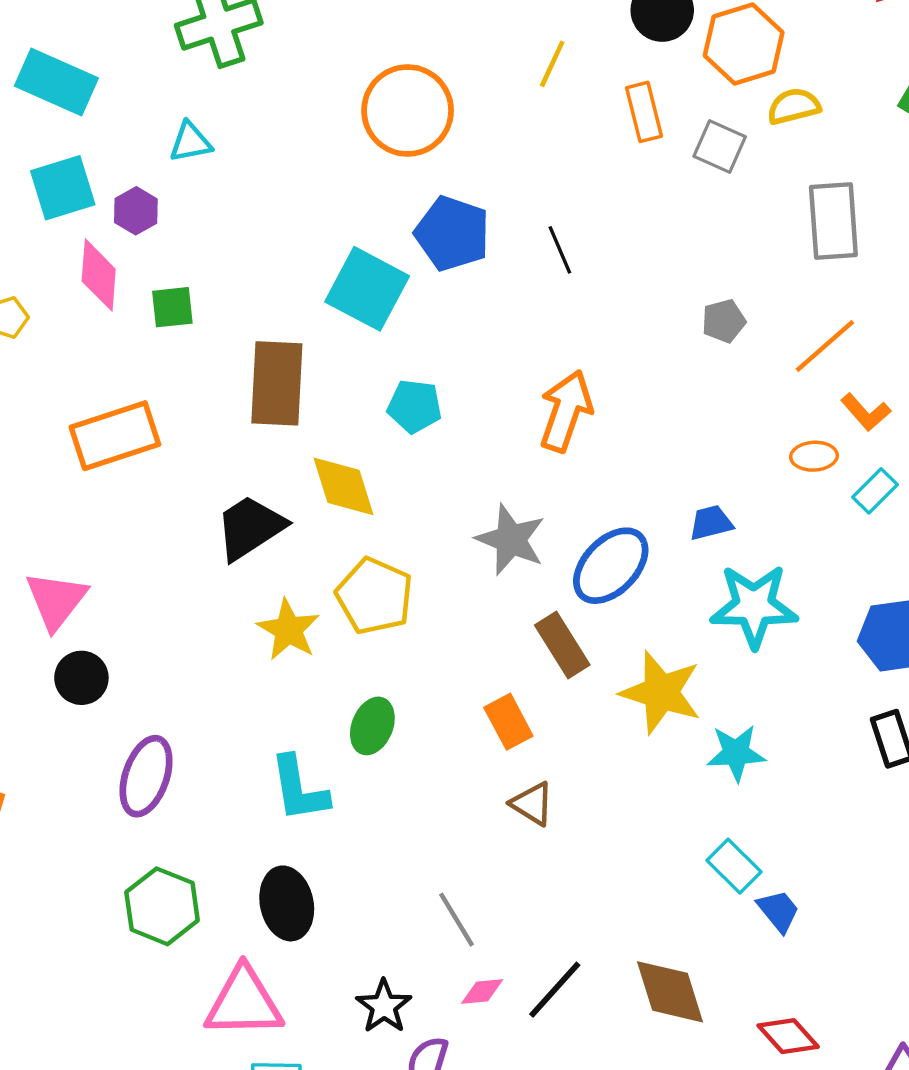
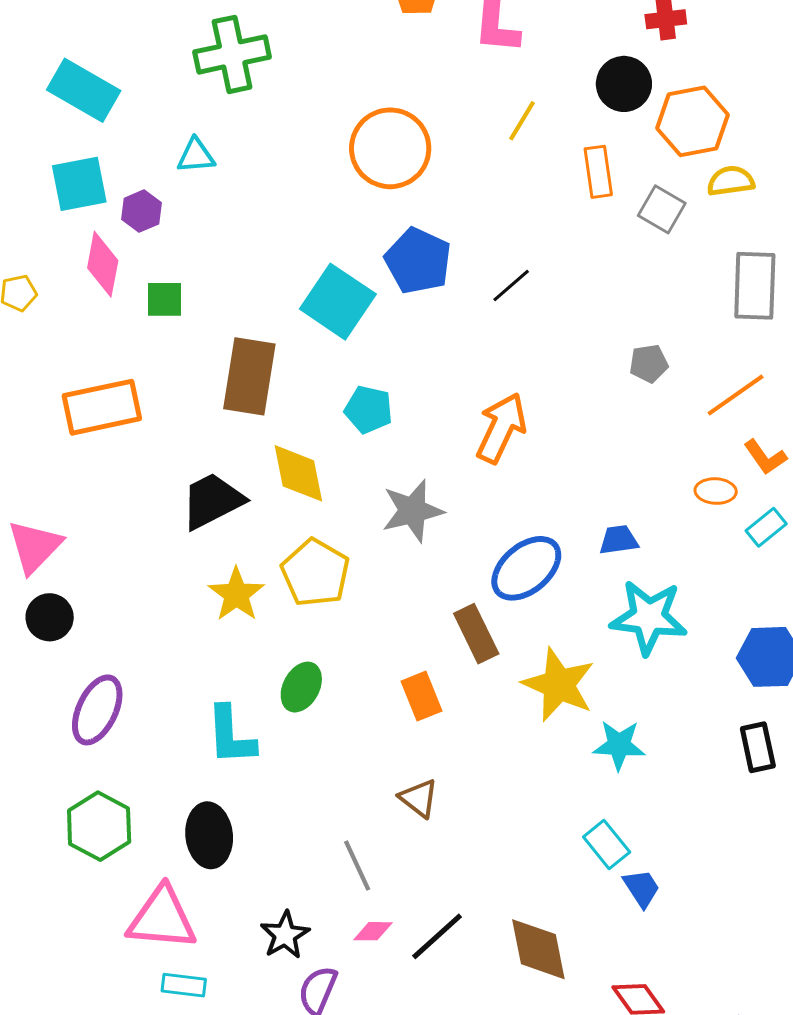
black line: (560, 250) -> (511, 285), turned 66
gray star: (511, 540) -> (413, 511), moved, turned 30
brown triangle: (532, 804) -> (419, 798), moved

